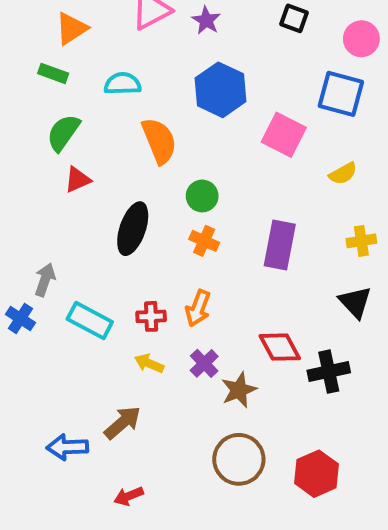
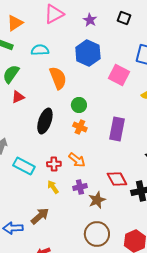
purple star: (206, 20) -> (90, 20), moved
orange arrow: (198, 308) -> (77, 160), turned -72
yellow arrow: (149, 363) -> (53, 187), turned 32
purple cross: (204, 363) -> (80, 187), turned 32

